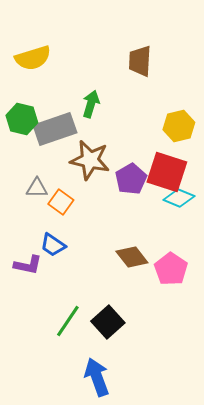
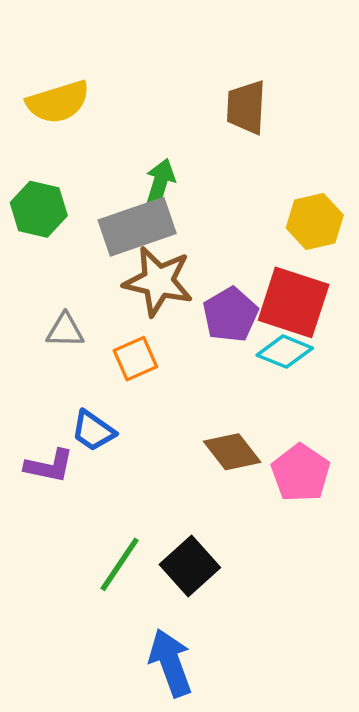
gray rectangle: (55, 129) -> (137, 227), moved
cyan diamond: (179, 198) -> (285, 352), moved
orange square: (61, 202) -> (135, 359), moved, turned 30

